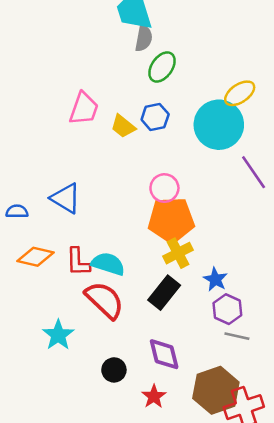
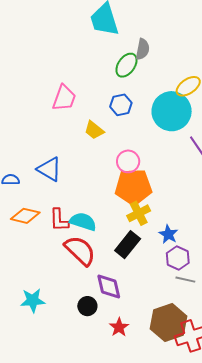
gray semicircle: (144, 38) -> (143, 49), moved
yellow trapezoid: (123, 126) -> (94, 130), moved
cyan star: (58, 335) -> (33, 300), moved, turned 30
purple diamond: (164, 354) -> (109, 286), moved

